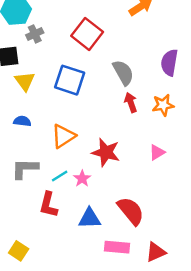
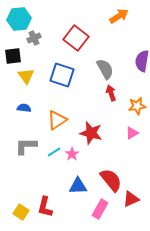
orange star: (163, 105) -> (137, 106), moved
red L-shape: (48, 205) -> (45, 207), moved
pink rectangle: (117, 247) -> (100, 209), turned -66
red triangle: (156, 252) -> (131, 199), moved

